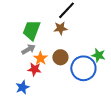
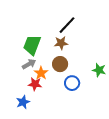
brown circle: (60, 57) -> (60, 64), moved
blue circle: (83, 68) -> (72, 83), moved, size x0.6

